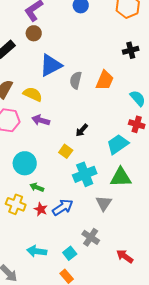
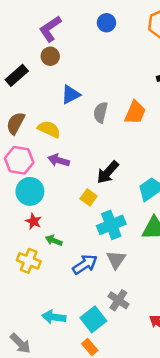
blue triangle: (51, 65) -> (71, 95), size x0.7
black arrow: (82, 130) -> (108, 172), size x1.5
cyan circle: (25, 163) -> (30, 191), moved
gray triangle: (104, 203) -> (116, 260), moved
red star: (41, 209) -> (33, 221), moved
cyan square: (70, 253) -> (93, 319), size x1.5

